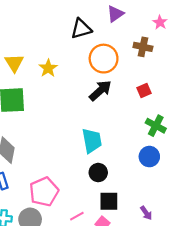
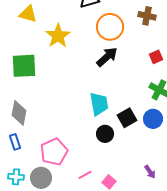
yellow triangle: (14, 63) -> (28, 14), moved, turned -42
yellow star: (48, 68) -> (58, 36), size x1.4
red square: (144, 91) -> (156, 57), moved
black square: (109, 201) -> (127, 118), moved, turned -30

